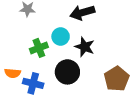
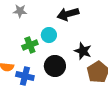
black star: (85, 47) -> (83, 51), moved

